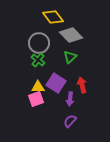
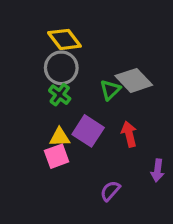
yellow diamond: (53, 17) -> (64, 39), moved
gray diamond: (71, 35) -> (134, 80), moved
purple arrow: (70, 99) -> (158, 170), moved

